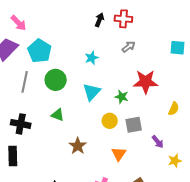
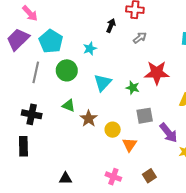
black arrow: (99, 20) -> (111, 26), moved
cyan star: (92, 58) -> (90, 49), moved
yellow circle: (110, 121) -> (113, 130), moved
purple arrow: (158, 142) -> (169, 133), size x1.5
brown star: (78, 146) -> (89, 119), moved

